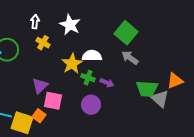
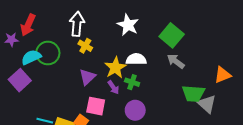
white arrow: (35, 22) -> (77, 24), size x1.6
white star: (70, 25) -> (128, 25), moved
orange triangle: (175, 81) -> (223, 75), moved
purple arrow: (107, 83) -> (113, 87), moved, turned 32
purple triangle: (40, 86) -> (87, 77), moved

